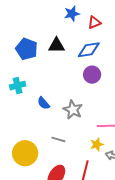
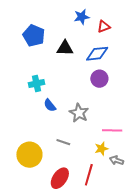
blue pentagon: (27, 49) -> (34, 36), moved
cyan cross: (18, 86) -> (36, 84), moved

